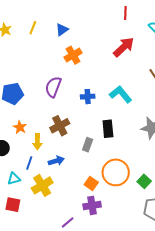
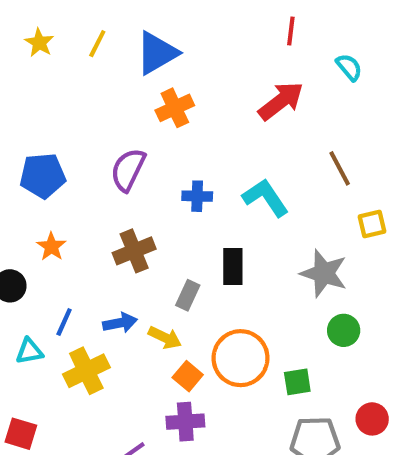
blue triangle: (62, 30) -> (157, 53), size x1.6
yellow arrow: (37, 142) -> (165, 338), moved, turned -70
green square: (144, 181) -> (297, 382), turned 32
red square: (13, 205) -> (21, 434), moved

